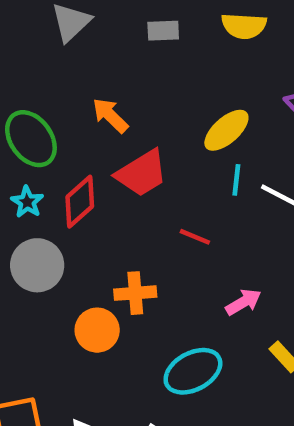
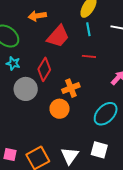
orange arrow: (110, 115) -> (37, 16), turned -36
cyan line: (236, 180) -> (88, 29), moved
red diamond: (80, 202) -> (44, 69), moved

